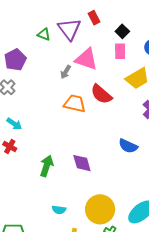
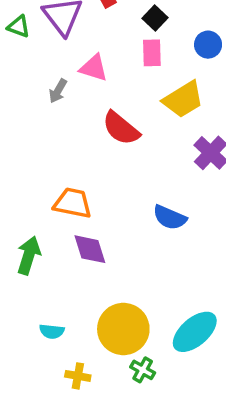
pink triangle: (86, 59) -> (94, 68), size x0.7
orange trapezoid: (75, 104) -> (73, 203), moved

